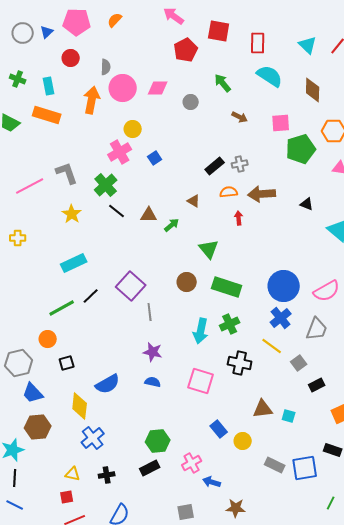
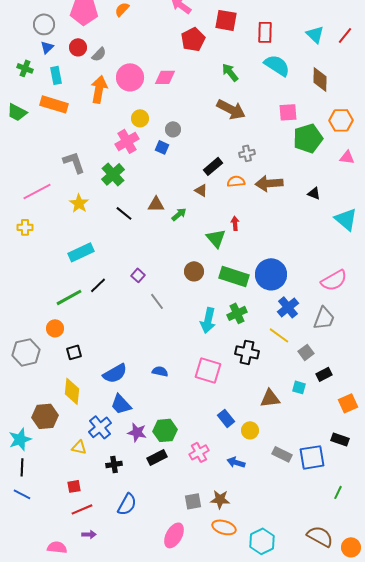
blue triangle: (47, 32) -> (47, 47), moved
gray circle: (23, 33) -> (44, 24), moved
gray semicircle: (106, 67) -> (99, 54), moved, turned 42
gray circle: (191, 102) -> (173, 129), moved
brown arrow: (240, 117) -> (231, 109), moved, size x1.8
blue square: (155, 158) -> (162, 147), turned -32
black rectangle: (215, 166) -> (213, 166), moved
pink line: (30, 186) -> (37, 191), moved
black line: (117, 211) -> (124, 213), moved
red arrow: (239, 218) -> (235, 223), moved
purple square: (131, 286) -> (138, 275), size x0.5
blue circle: (284, 286) -> (271, 274), moved
gray line: (150, 312) -> (157, 301), turned -30
purple star: (153, 352) -> (137, 432), moved
blue trapezoid: (33, 393) -> (121, 404), moved
yellow diamond: (80, 406) -> (72, 391), moved
cyan square: (289, 416) -> (299, 387), moved
yellow triangle: (73, 474) -> (79, 447), moved
blue arrow: (212, 482) -> (236, 462), moved
brown star: (236, 508) -> (220, 499), moved

